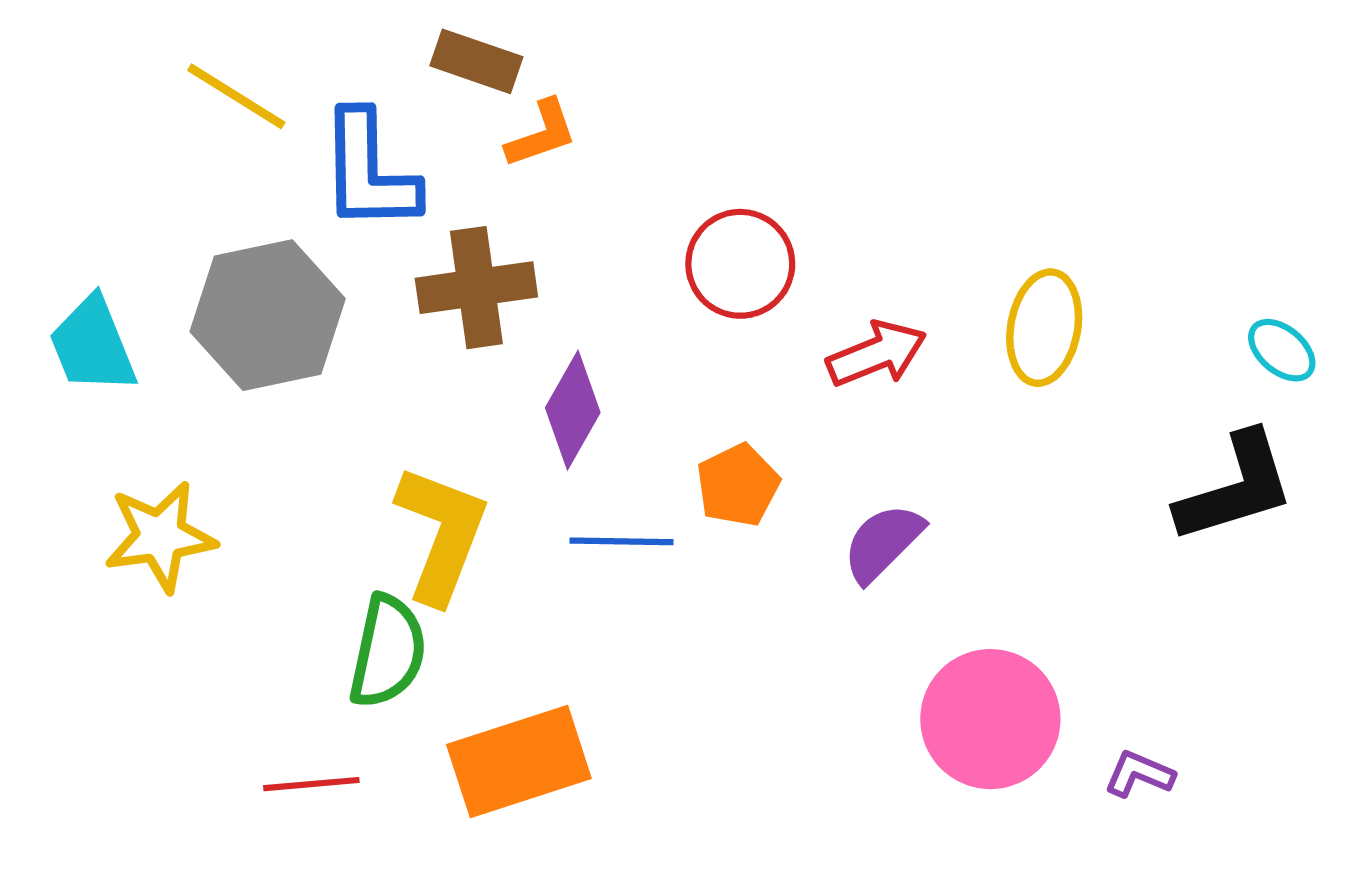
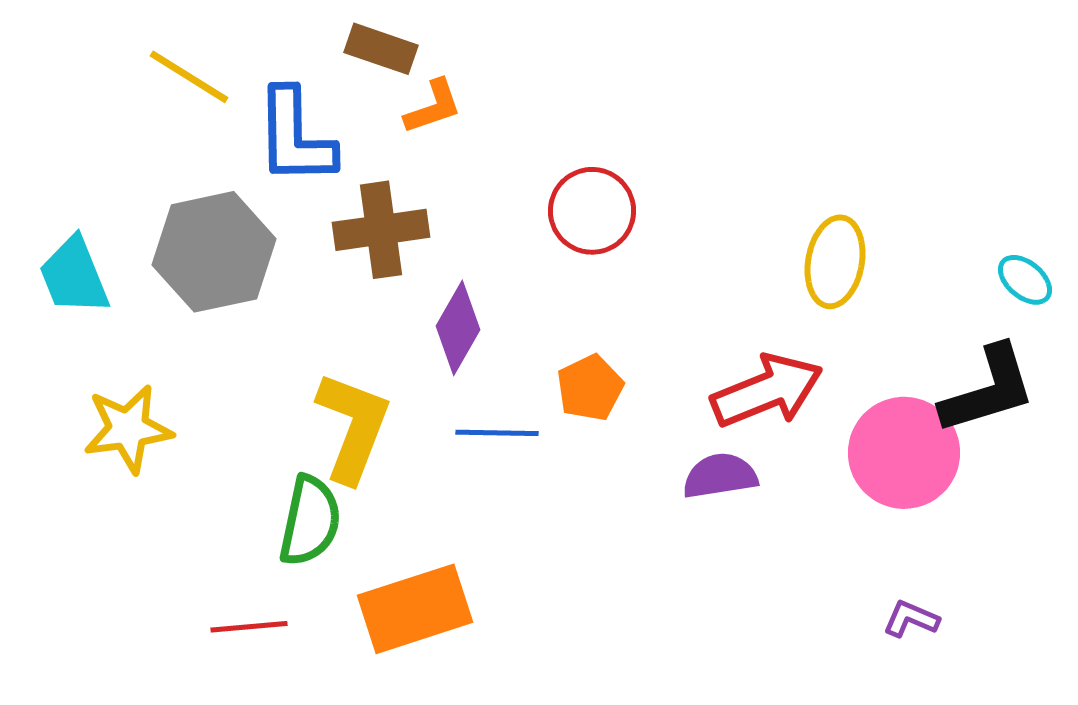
red arrow: (877, 354) -> (767, 391), moved, size x1.4
purple semicircle: (883, 543) -> (720, 476), moved, turned 36
pink circle: (990, 719) -> (904, 453), moved

